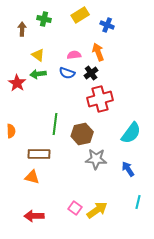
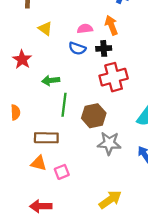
black cross: (91, 73) -> (104, 48), turned 32
green arrow: (38, 74) -> (51, 80), moved
pink square: (75, 208) -> (62, 172), moved, turned 32

